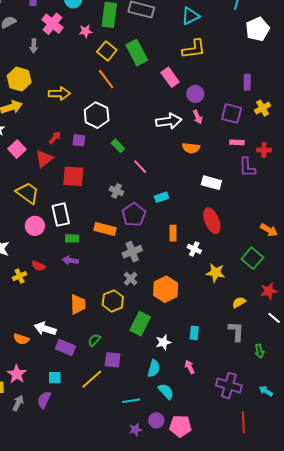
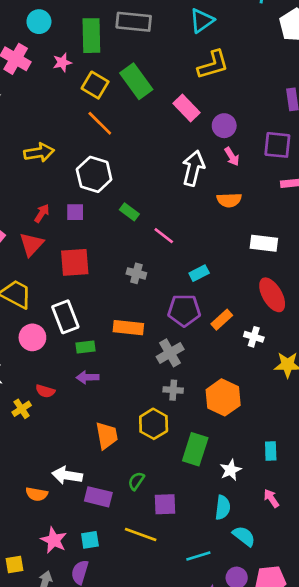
white arrow: (169, 121) -> (193, 168), turned -60
purple pentagon: (134, 215) -> (184, 310), moved, turned -30
orange rectangle: (173, 233) -> (222, 320), turned 56
gray cross: (131, 279) -> (173, 390), turned -32
pink star: (17, 374) -> (54, 540), moved
yellow line: (92, 379) -> (141, 535), turned 70

